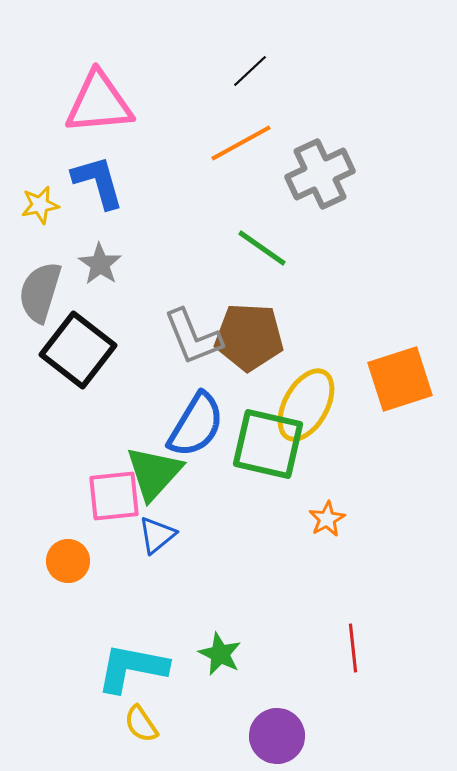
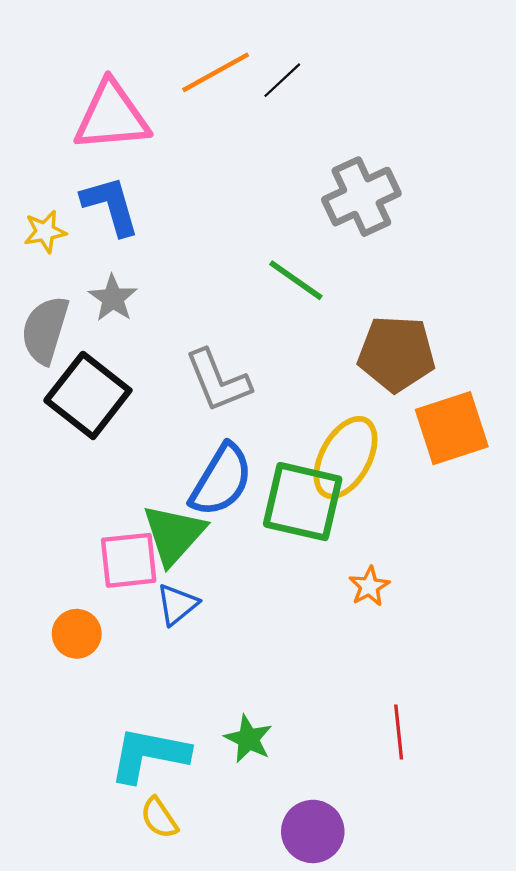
orange line: (241, 143) -> (216, 72), moved
brown pentagon: (249, 337) -> (396, 354), moved

